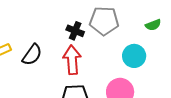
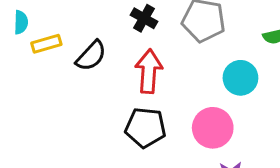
black cross: (75, 31) -> (144, 18), moved

